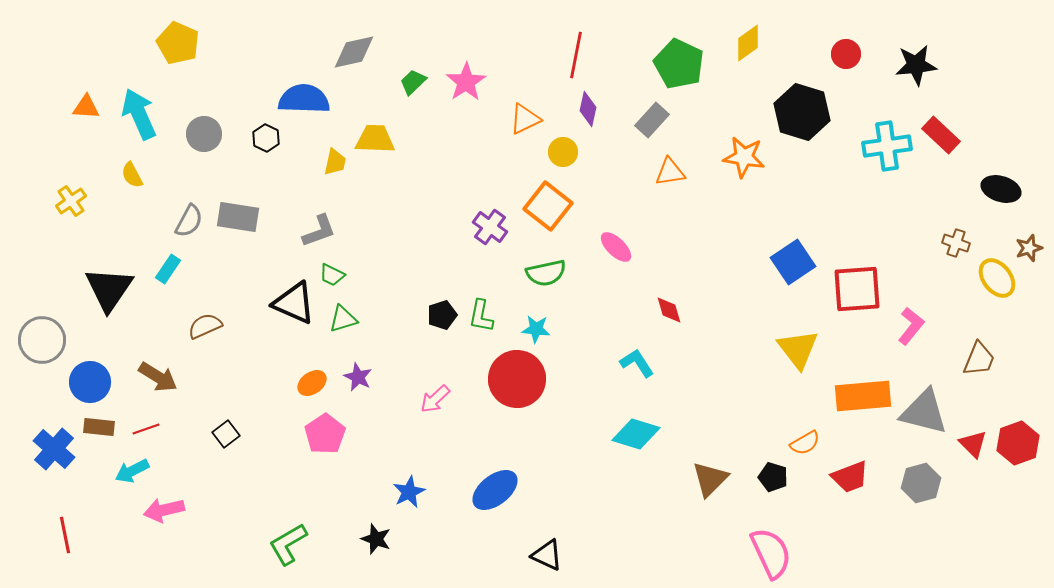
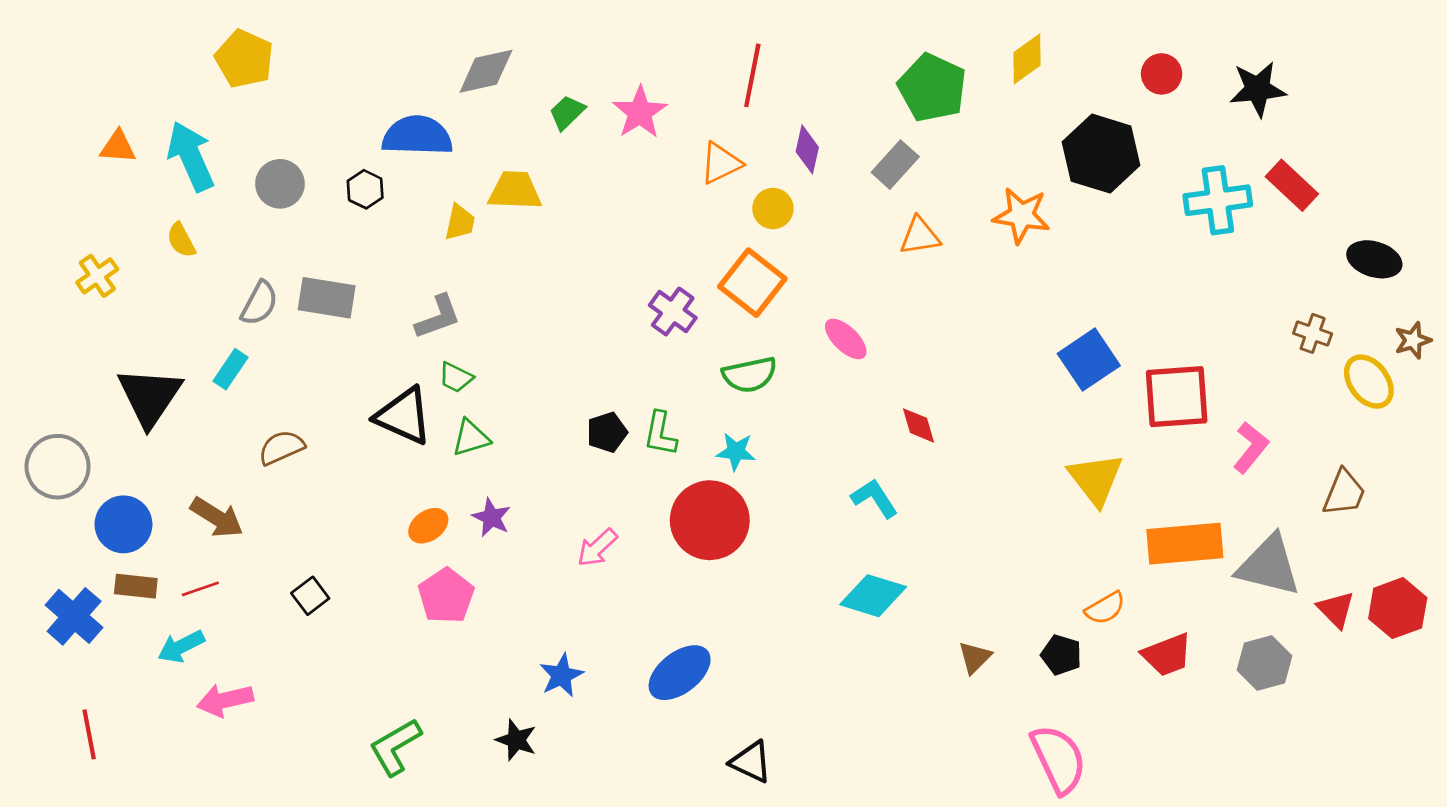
red line: (576, 55) -> (752, 75), moved
brown triangle: (710, 479) -> (975, 658), size x0.7

